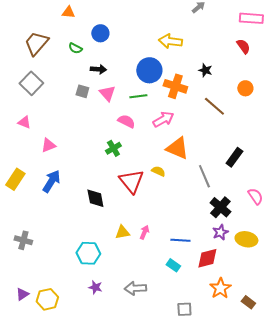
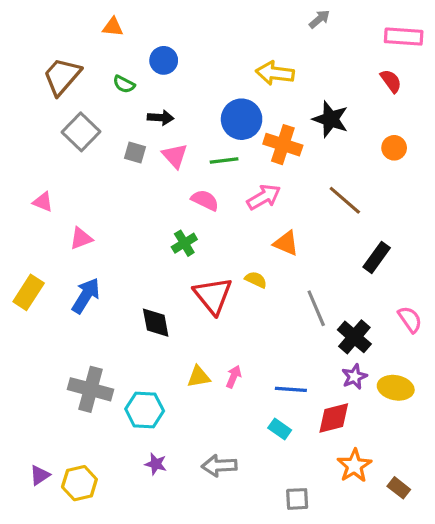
black star: (205, 70) -> (331, 119), size x1.6
gray square: (31, 83) -> (81, 132), moved
brown line: (214, 106) -> (345, 200), moved
orange triangle: (177, 148) -> (286, 243), size x0.7
gray line: (204, 176) -> (316, 308), moved
gray cross: (23, 240) -> (91, 389), moved, size x1.5

